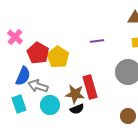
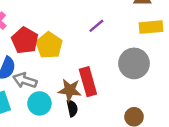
purple line: (97, 41) -> (96, 26), turned -32
black semicircle: (77, 109) -> (72, 108), turned -80

